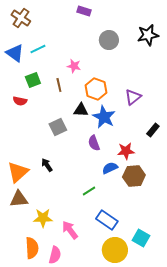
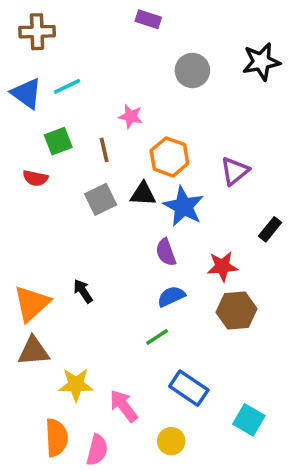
brown cross: (21, 18) -> (37, 32), turned -36
gray square: (58, 127) -> (101, 199), moved
blue semicircle: (110, 168) -> (171, 296), moved
yellow circle: (115, 250) -> (171, 441), moved, size x0.6

